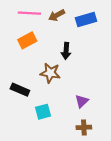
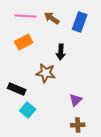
brown arrow: (57, 15) -> (52, 18), turned 63
blue rectangle: (86, 19) -> (80, 22), turned -54
cyan square: (43, 112) -> (28, 110), moved, turned -35

